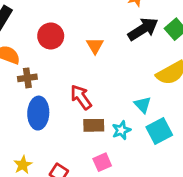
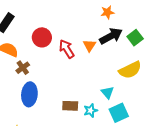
orange triangle: (95, 46) -> (89, 45), moved
brown cross: (27, 78) -> (23, 68), turned -32
red arrow: (81, 97) -> (67, 49), moved

